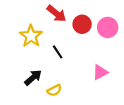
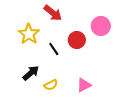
red circle: (82, 24) -> (77, 40), moved
pink triangle: (100, 72) -> (84, 85), moved

